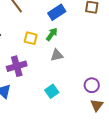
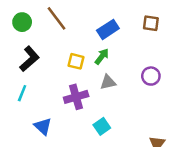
purple cross: (17, 66) -> (76, 97), moved
purple circle: (92, 85) -> (151, 76), moved

